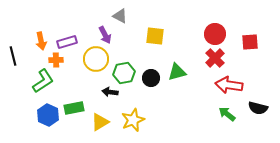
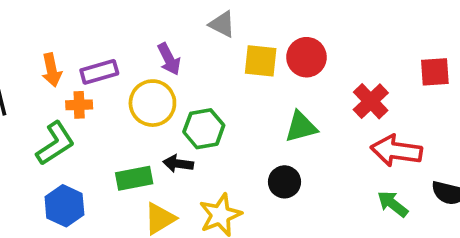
gray triangle: (120, 16) -> (222, 24), moved
red circle: (215, 34) -> (307, 57), moved
black circle: (151, 78) -> (285, 182), moved
green rectangle: (74, 108) -> (134, 178), moved

